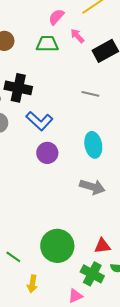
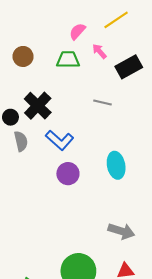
black cross: (18, 88) -> (38, 106), turned 32
gray line: (90, 94) -> (103, 102), moved
gray arrow: (92, 187) -> (121, 231), moved

